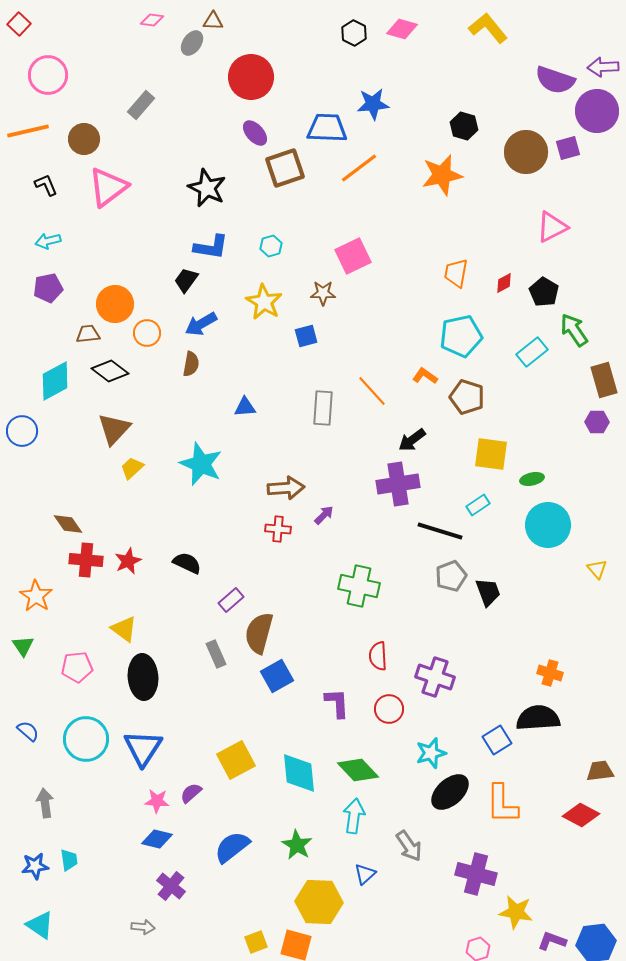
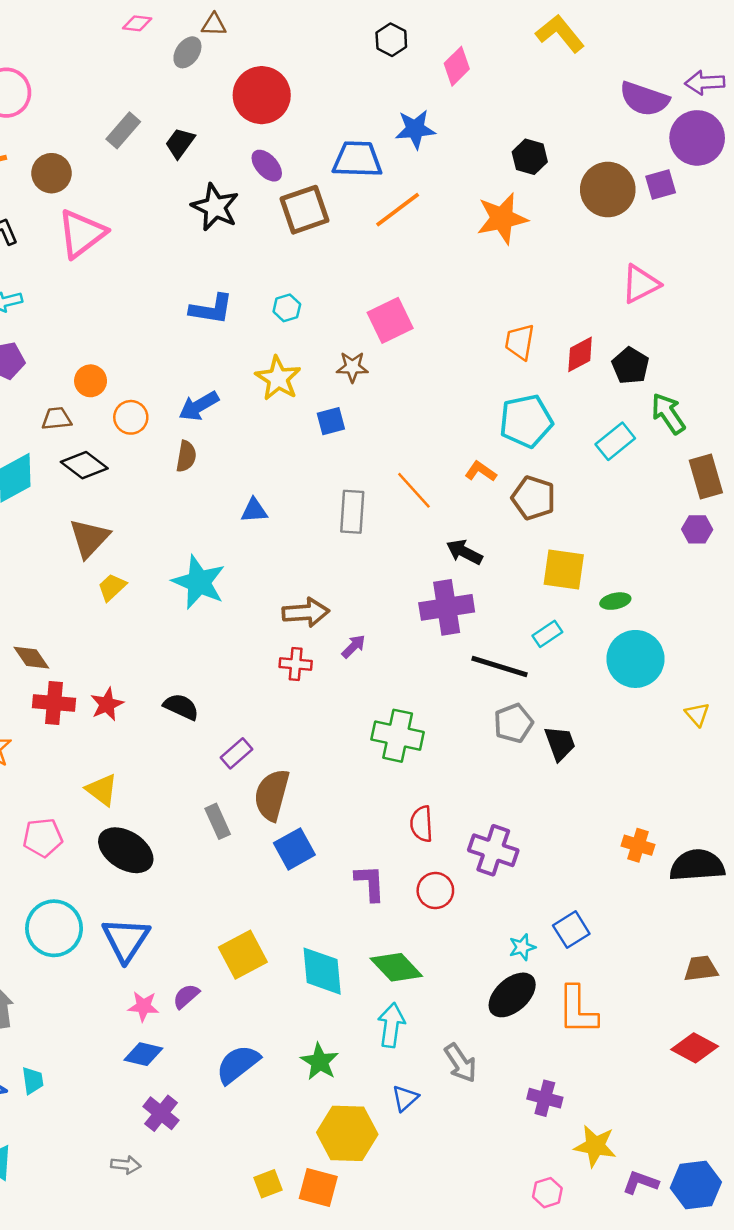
pink diamond: (402, 29) -> (457, 66), moved, turned -60
black star: (207, 188) -> (215, 207), moved
black trapezoid: (186, 280) -> (180, 143), moved
red diamond: (504, 283) -> (580, 354), size x1.4
orange circle: (115, 304) -> (91, 381), size x0.7
black arrow: (412, 440) -> (464, 552), turned 64
black ellipse: (143, 677) -> (126, 850), turned -54
black semicircle: (538, 718) -> (697, 865), moved
cyan star: (431, 753) -> (522, 947), moved, size x0.7
red diamond: (581, 815) -> (695, 1048), moved
purple cross: (476, 874) -> (545, 1098), size x0.7

